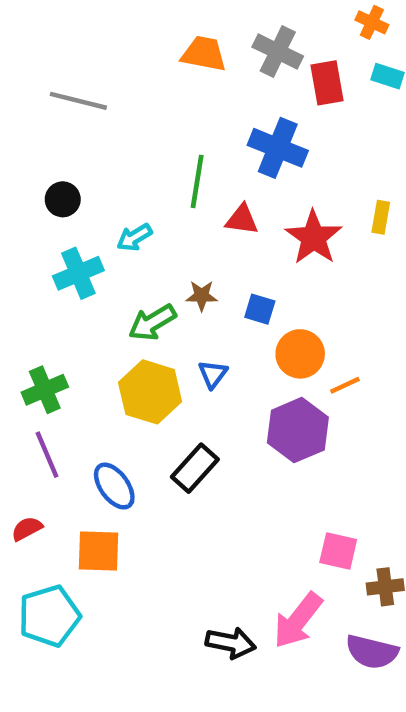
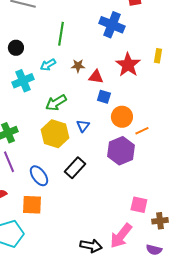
green line: (197, 181) -> (61, 34), moved
red triangle: (242, 220) -> (96, 77), moved
brown star: (202, 296) -> (78, 66), moved
purple semicircle: (372, 652) -> (154, 250), size x0.7

